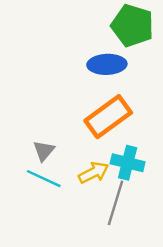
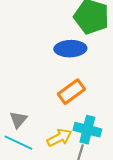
orange rectangle: (108, 117) -> (71, 92), size x0.7

